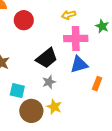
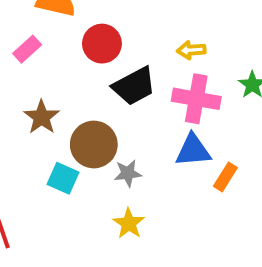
black trapezoid: (47, 58) -> (134, 86), moved
orange rectangle: (97, 84) -> (225, 177), moved
brown circle: (31, 111) -> (94, 144), moved

